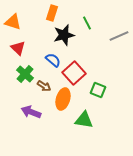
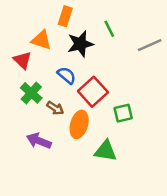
orange triangle: (13, 22) -> (41, 40), moved
green square: (98, 90) -> (123, 113), turned -35

